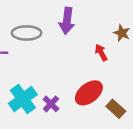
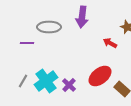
red arrow: (101, 53) -> (110, 43), turned -32

